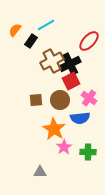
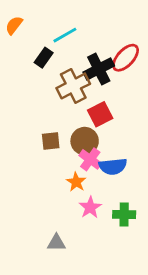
orange semicircle: (15, 30) -> (14, 25), moved
black cross: (70, 64) -> (99, 69), moved
pink cross: (89, 98) -> (90, 159), moved
orange star: (54, 129) -> (76, 182), size x0.6

